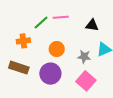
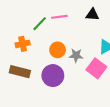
black triangle: (92, 25) -> (92, 15), moved
gray star: (84, 57) -> (76, 55), moved
pink square: (86, 81) -> (96, 68), moved

